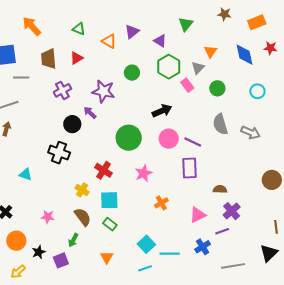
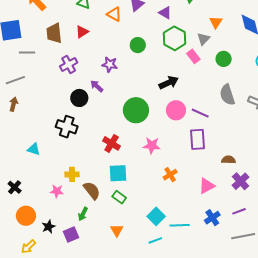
purple star: (103, 91) -> (110, 64), size x0.7
pink star: (144, 173) -> (152, 146), turned 30
yellow cross: (82, 190) -> (72, 174), moved, turned -32
purple line: (222, 231) -> (239, 211), moved

